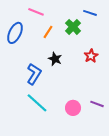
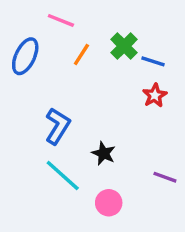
blue line: (90, 13) -> (153, 61), moved
black star: (55, 59) -> (104, 153), moved
pink circle: (73, 108) -> (109, 203), moved

